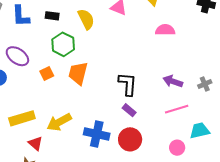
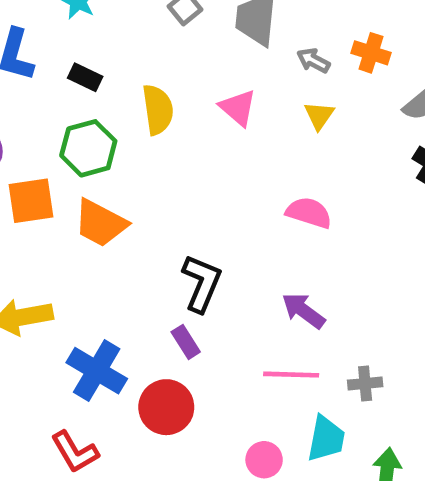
pink semicircle: (165, 30) -> (309, 213), moved
orange square: (47, 73) -> (31, 201), size x1.5
orange trapezoid: (78, 73) -> (100, 223), turned -95
gray cross: (205, 84) -> (365, 383), moved
cyan trapezoid: (200, 131) -> (326, 439), turned 95

